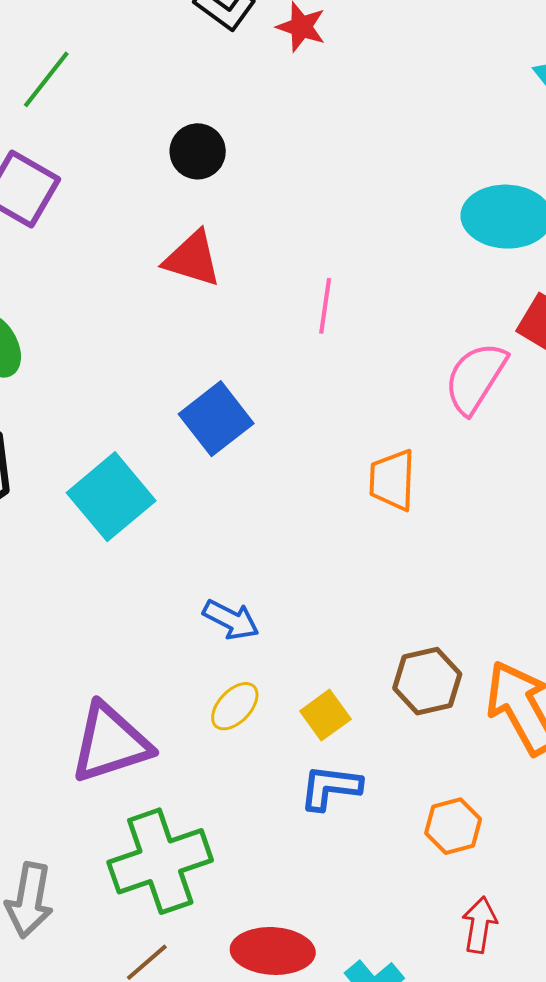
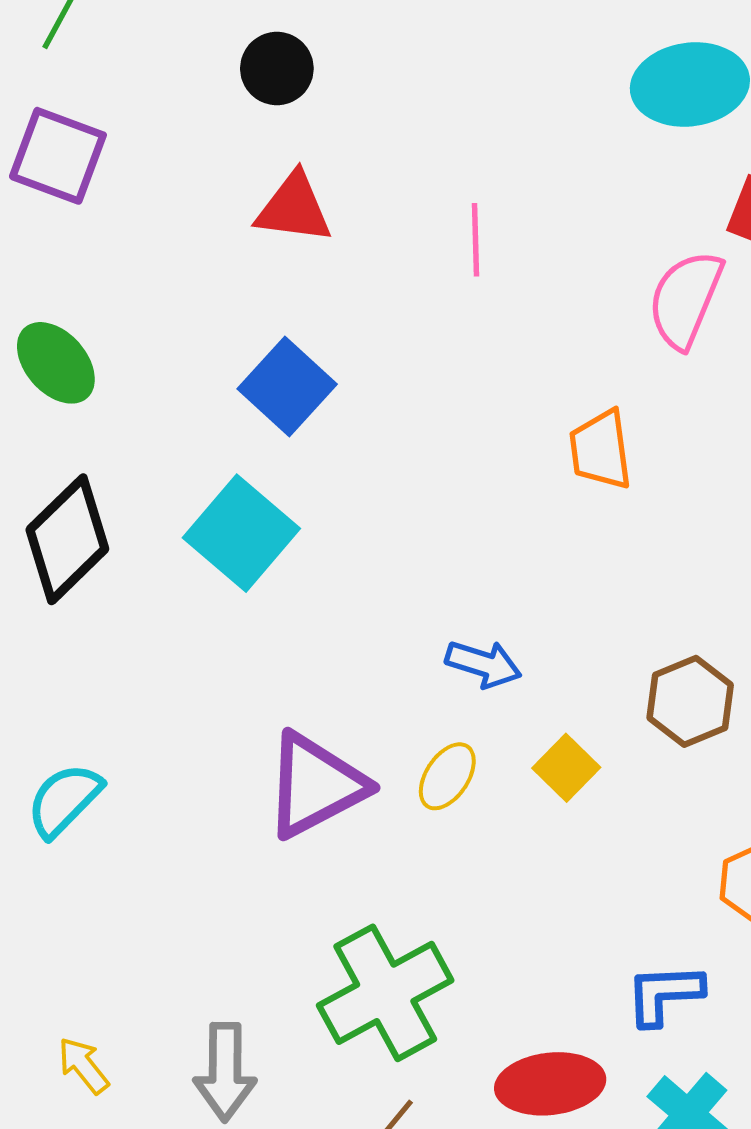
blue square: (216, 419) -> (287, 387), moved
blue arrow: (231, 620) -> (483, 664), moved
purple triangle: (110, 743) -> (315, 785), moved
blue L-shape: (330, 787) -> (664, 994), moved

